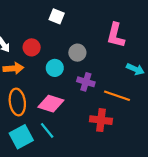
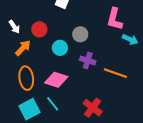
orange arrow: (13, 68) -> (23, 48), turned -42
cyan arrow: (135, 69) -> (130, 39), moved
red cross: (101, 120) -> (93, 108), moved, turned 30

